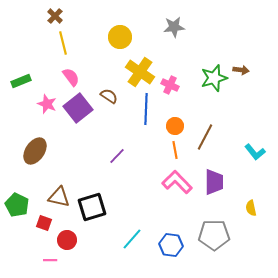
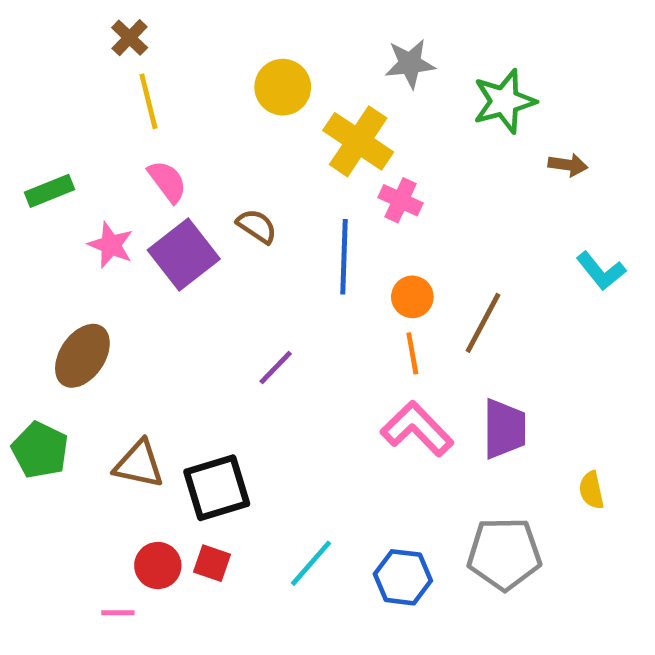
yellow cross: (140, 72) -> (358, 141), moved
green star: (214, 78) -> (504, 101), moved
cyan L-shape: (255, 152) -> (601, 271), moved
green pentagon: (17, 205) -> (40, 450), moved
red square: (44, 223) -> (212, 563), moved

